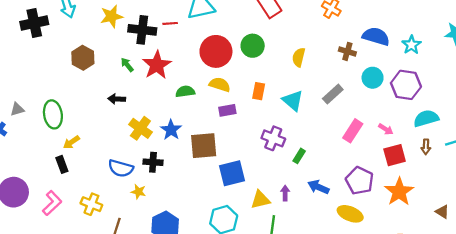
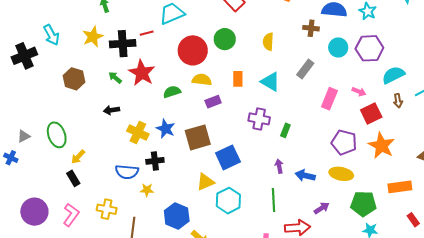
blue arrow: (318, 187) -> (305, 176), moved
yellow triangle: (260, 200) -> (205, 182), moved

